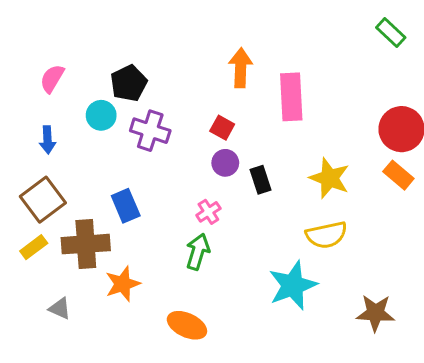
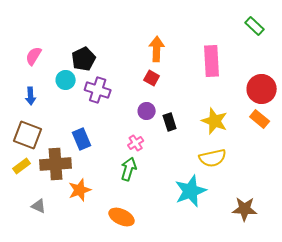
pink rectangle: (291, 97) -> (212, 61), moved
red square: (222, 128) -> (152, 78), moved
brown square: (43, 200) -> (28, 135), turned -32

